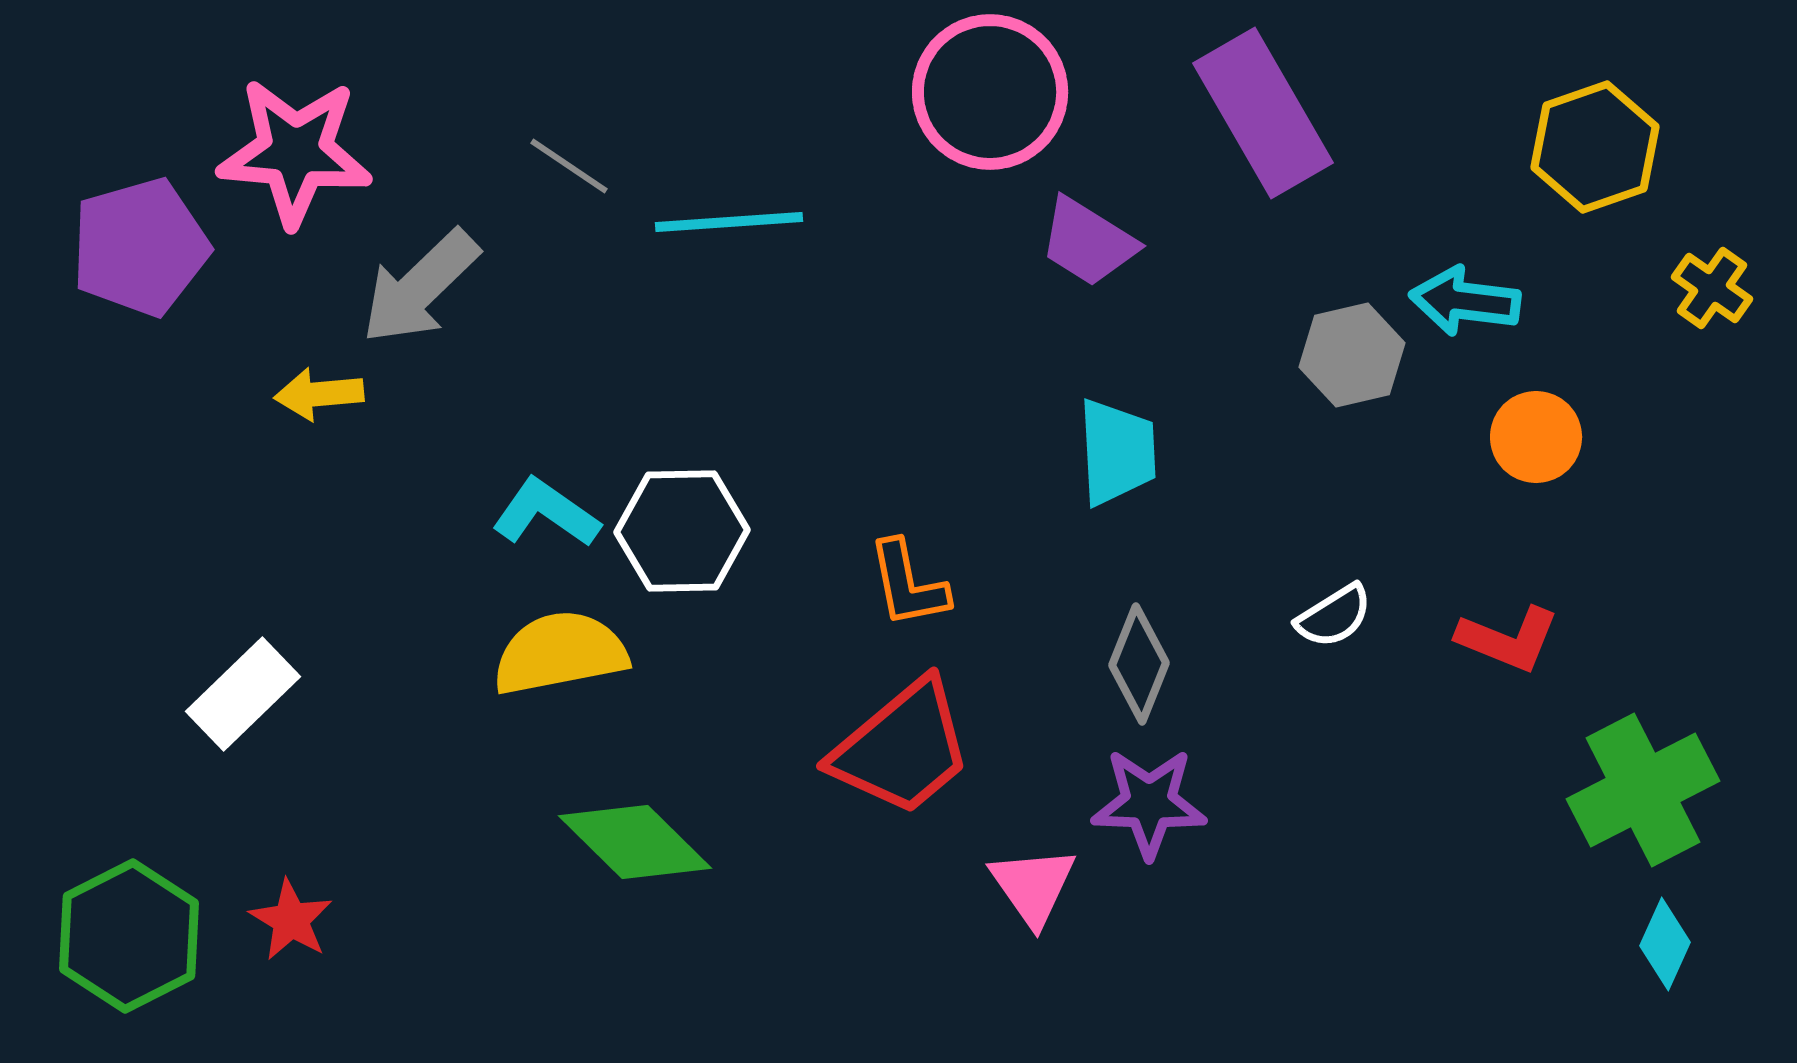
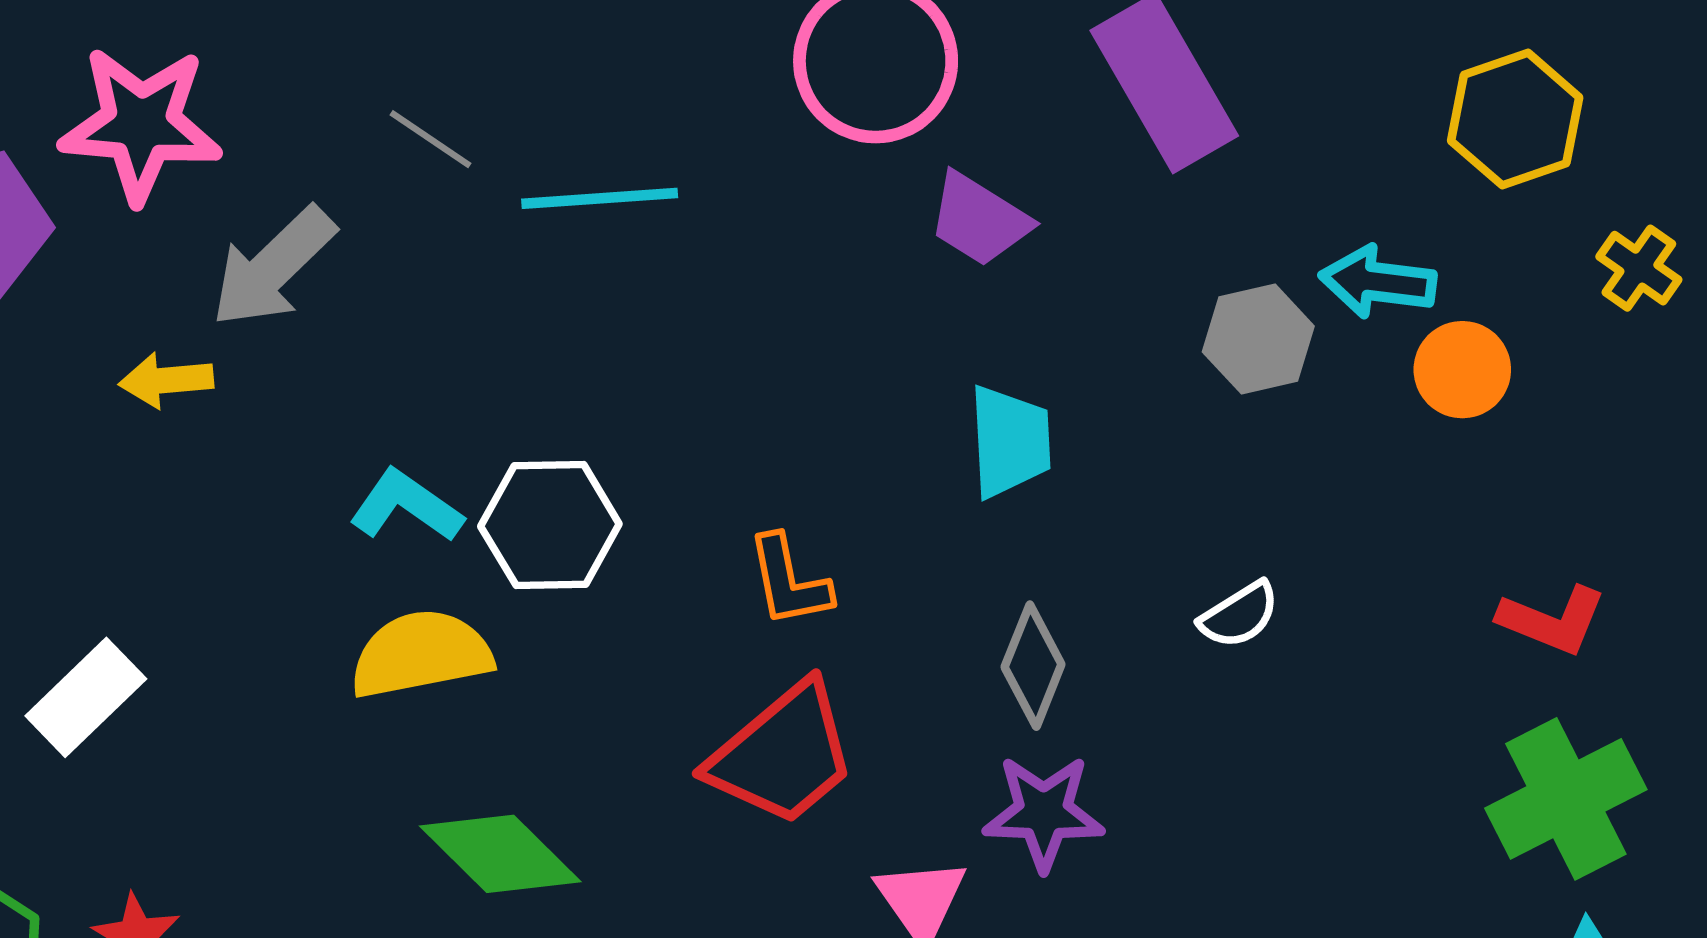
orange circle: (1536, 437) -> (1462, 370), moved
red L-shape: (1508, 639) -> (1552, 620), moved

